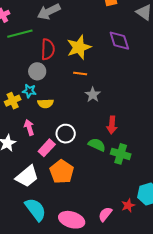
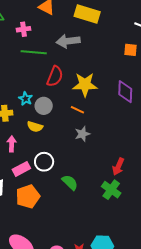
gray circle: (37, 71) -> (44, 106), moved
cyan star: (29, 91) -> (26, 99), moved
red arrow: (112, 125) -> (118, 167), moved
green cross: (121, 154) -> (111, 190), moved

